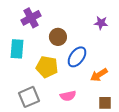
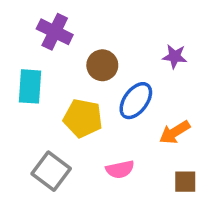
purple cross: (31, 18) -> (55, 32), turned -36
purple star: (101, 23) -> (175, 56), moved
gray square: (29, 97) -> (51, 171), turned -30

